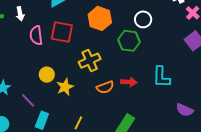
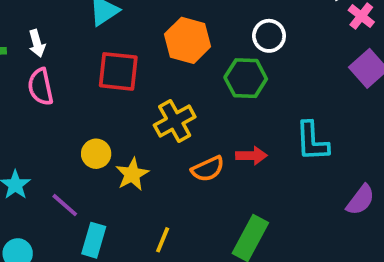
pink semicircle: (36, 35) -> (41, 87), moved
purple semicircle: (185, 110) -> (361, 200), turned -72

